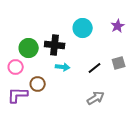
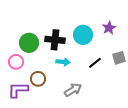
purple star: (118, 26) -> (109, 28), moved
cyan circle: (83, 28) -> (83, 35), moved
gray arrow: (96, 98) -> (73, 90), moved

